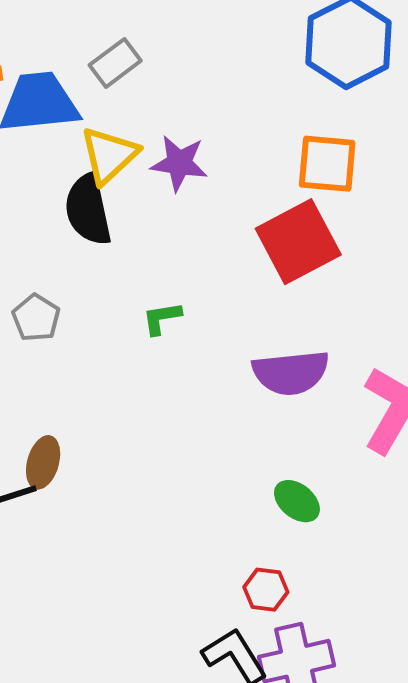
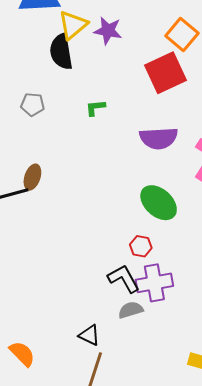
orange square: (327, 164) -> (182, 34), turned 32
gray pentagon: (36, 318) -> (32, 105), turned -30
green ellipse: (297, 501) -> (159, 203), size x1.6

